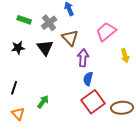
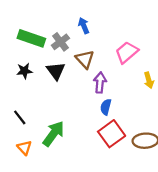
green rectangle: (24, 20) -> (31, 38), size x1.6
black line: (14, 88) -> (20, 117), turned -56
green arrow: (43, 102) -> (53, 134), size x1.6

